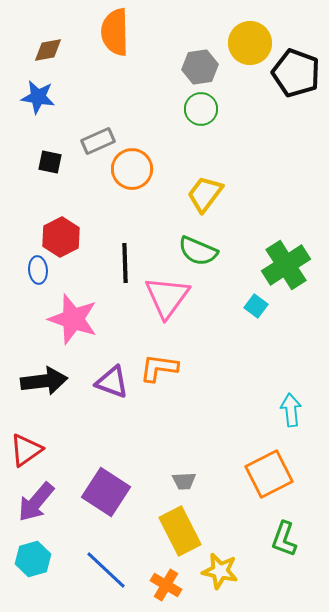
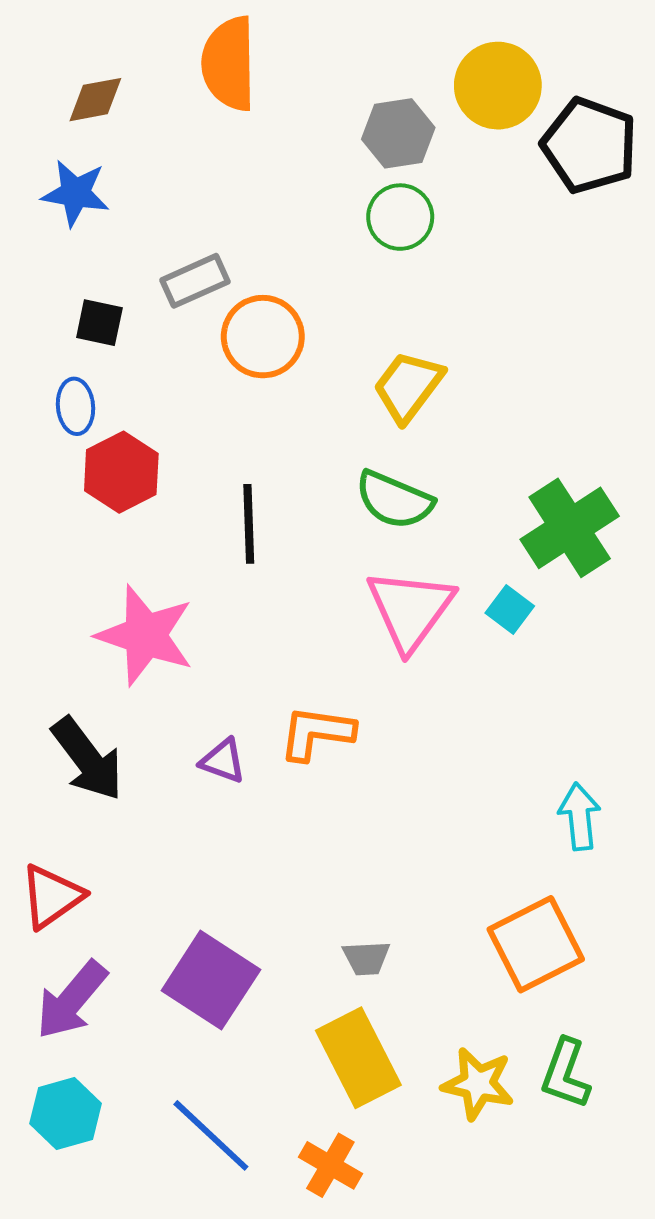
blue ellipse: (38, 270) -> (75, 406), moved
pink triangle: (167, 297) -> (410, 610), moved
black arrow: (44, 381) -> (87, 759), turned 60
purple triangle: (112, 382) -> (223, 761), size x0.7
yellow star: (220, 571) -> (478, 1084), moved

